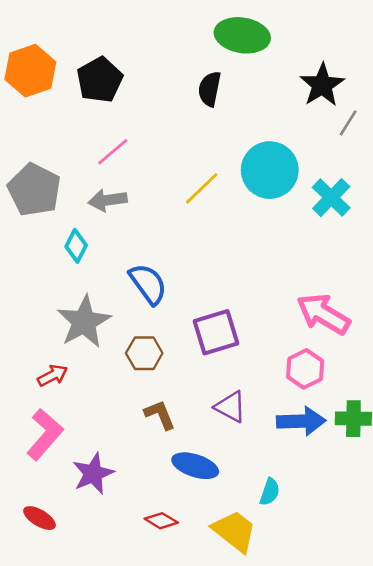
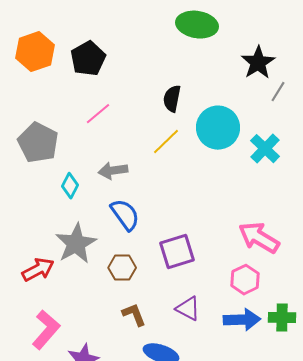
black semicircle: (210, 89) -> (172, 99), moved
gray arrow: (108, 200) -> (113, 171), moved
red arrow: (53, 375) -> (38, 270), moved, size x1.4

